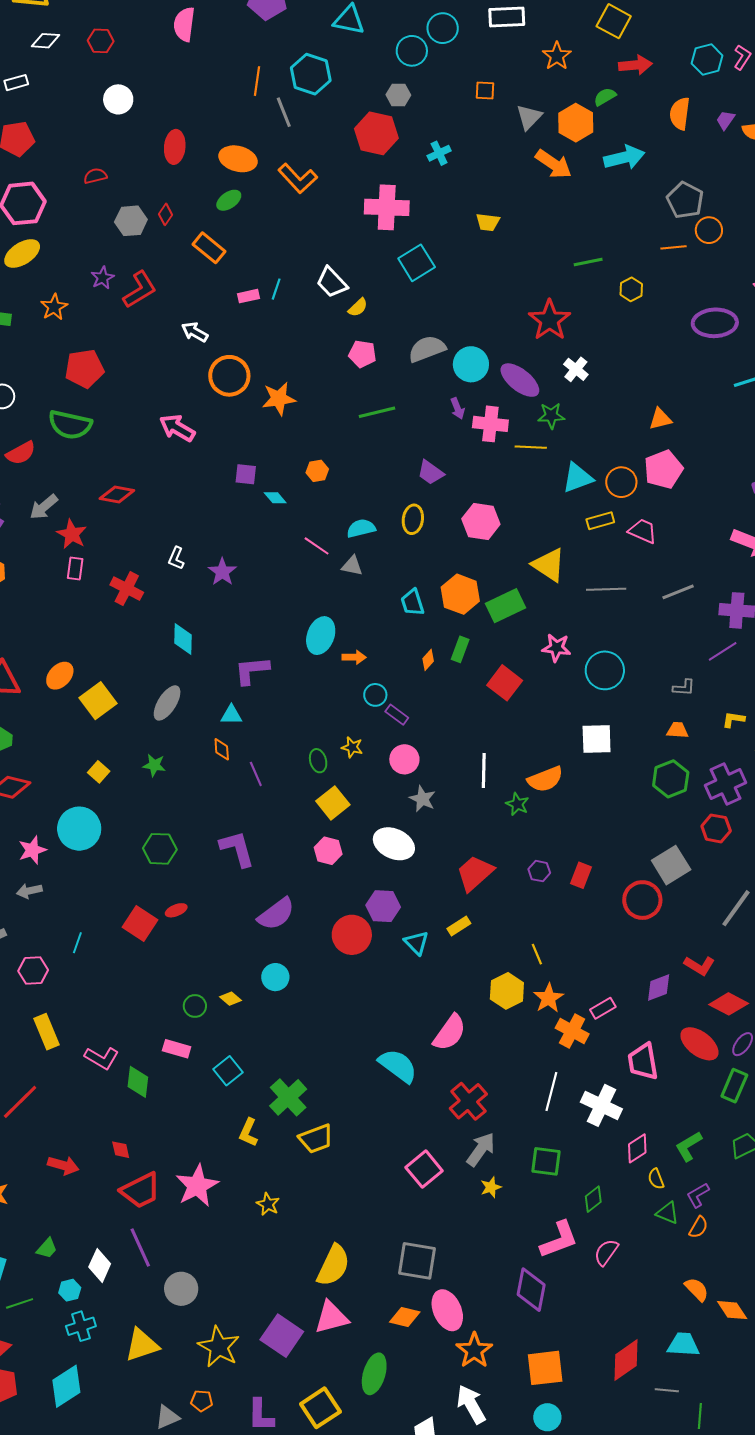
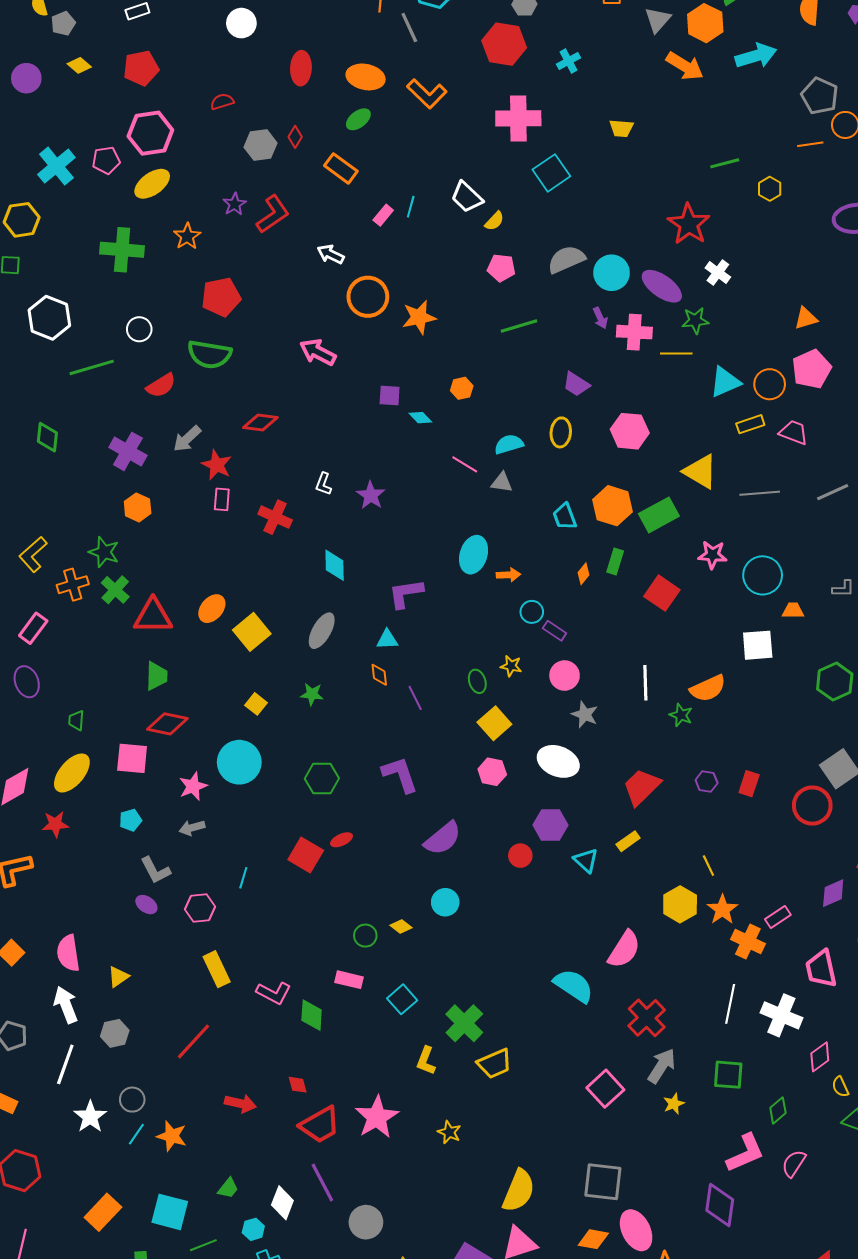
pink rectangle: (249, 296) -> (383, 215), turned -35
orange trapezoid: (677, 730) -> (793, 611), moved
red circle: (352, 935) -> (520, 856), size x0.6

